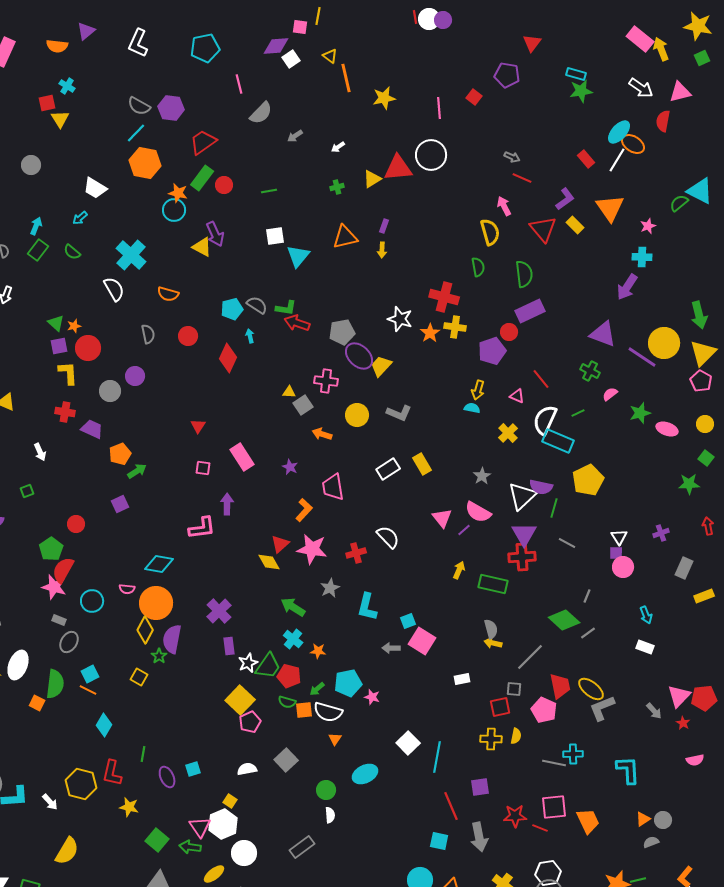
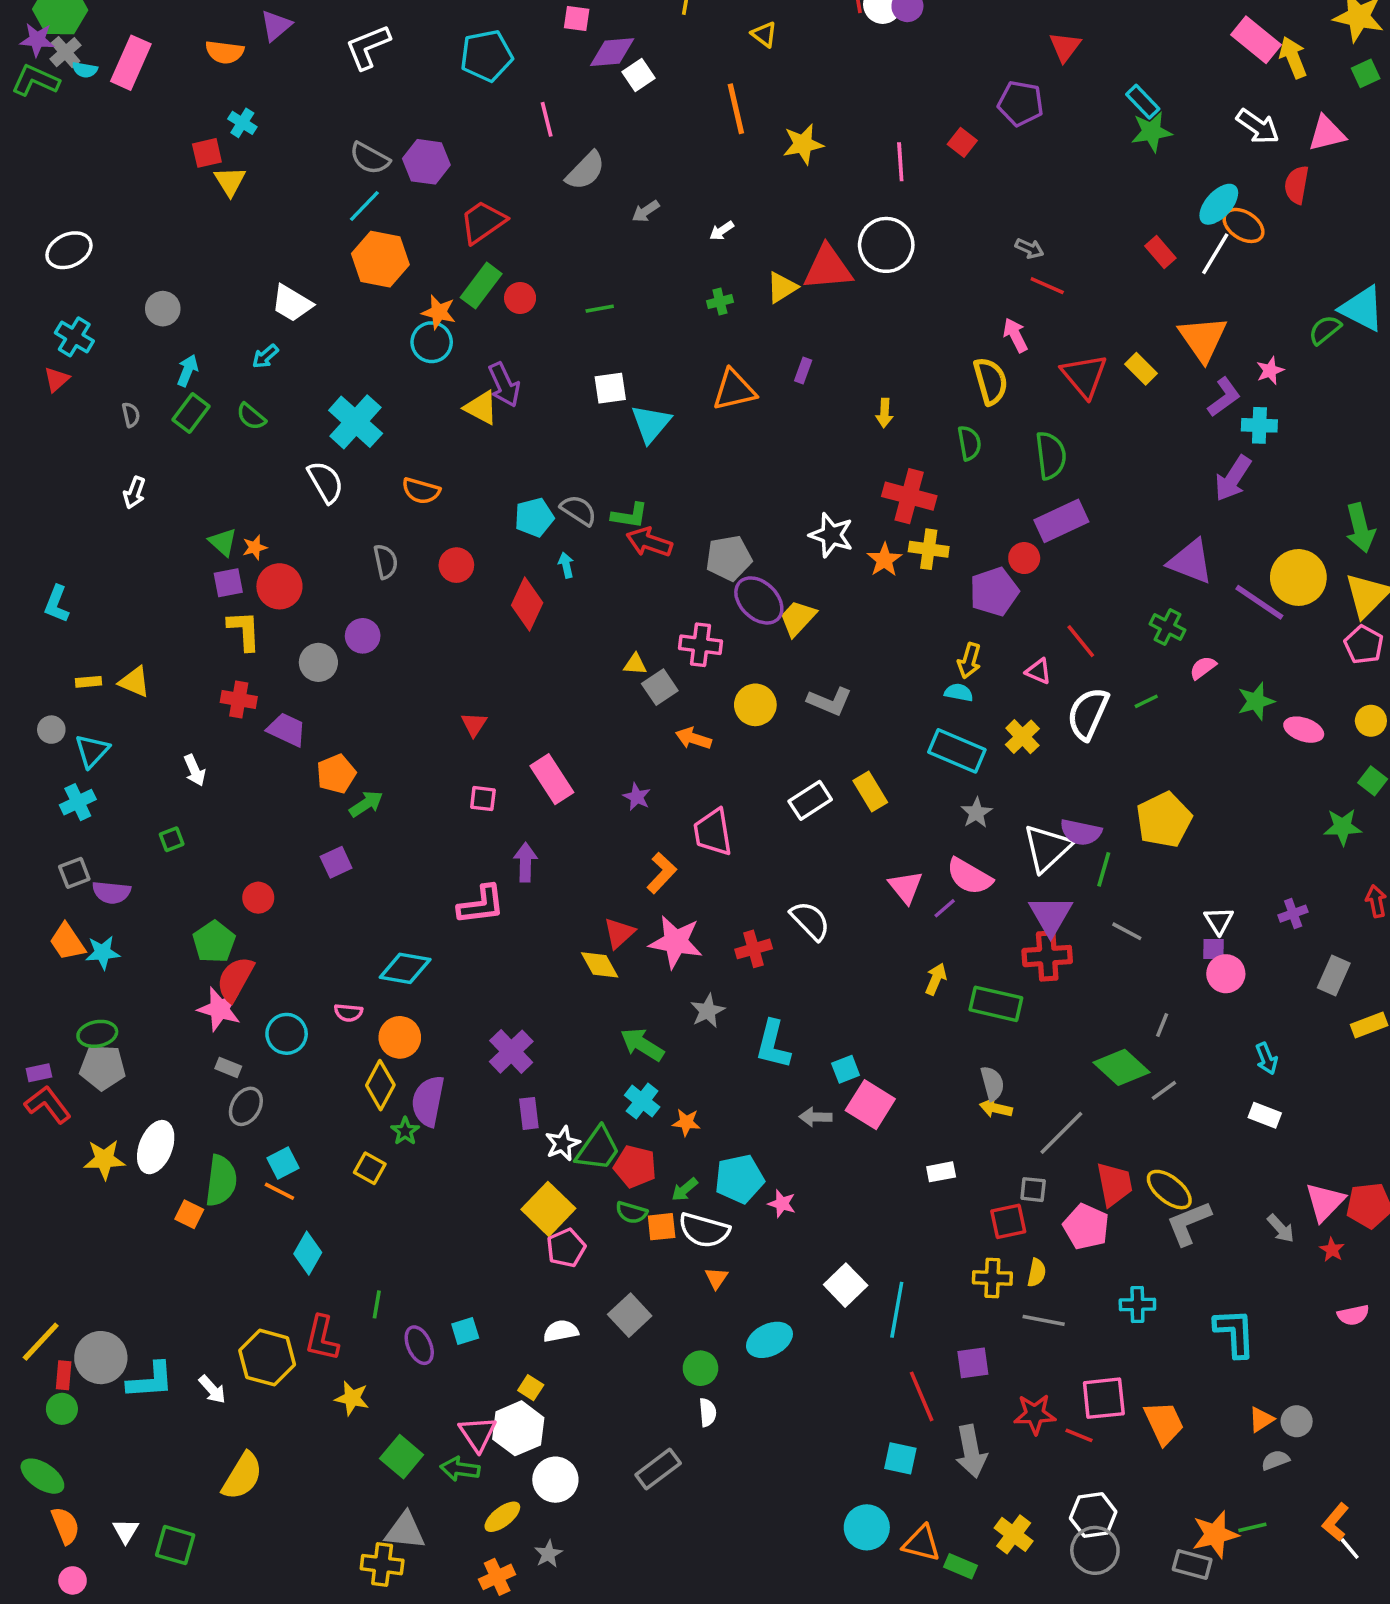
pink square: (300, 27) -> (577, 19), moved
white L-shape: (138, 43) -> (368, 47), turned 44
yellow triangle: (330, 56) -> (764, 34), moved
cyan rectangle: (576, 74) -> (1143, 102), turned 30
gray circle: (31, 165) -> (163, 309), moved
purple L-shape: (565, 199) -> (1224, 397), moved
yellow arrow: (382, 250) -> (884, 413), moved
cyan rectangle: (558, 441) -> (957, 751), moved
orange circle: (156, 603) -> (400, 1037), size x0.7
gray line: (554, 763) -> (1044, 1320), moved

